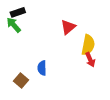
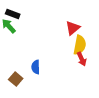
black rectangle: (18, 12) -> (13, 14), turned 40
red triangle: (68, 27) -> (73, 28), moved

